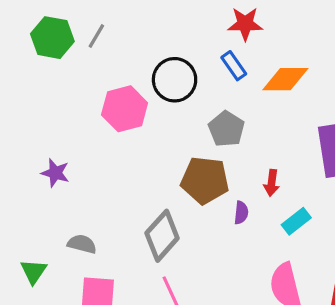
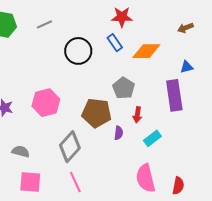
gray line: (96, 36) -> (44, 24), moved, turned 35
pink hexagon: (125, 109) -> (46, 103), moved
gray pentagon: (226, 129) -> (124, 88), moved

